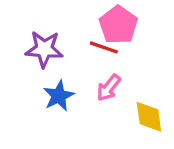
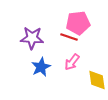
pink pentagon: (118, 25) -> (78, 23), turned 30

